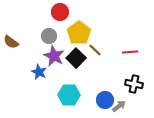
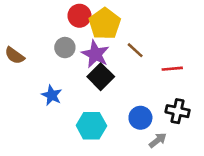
yellow pentagon: (79, 33) -> (105, 24), moved
brown line: (95, 50) -> (135, 50), moved
purple star: (54, 56) -> (95, 54), moved
blue circle: (105, 100) -> (140, 118), moved

